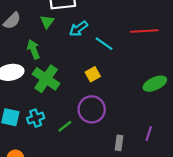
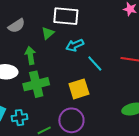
yellow square: (93, 74) -> (79, 89), size x1.5
green cross: (46, 79) -> (36, 84), turned 30

